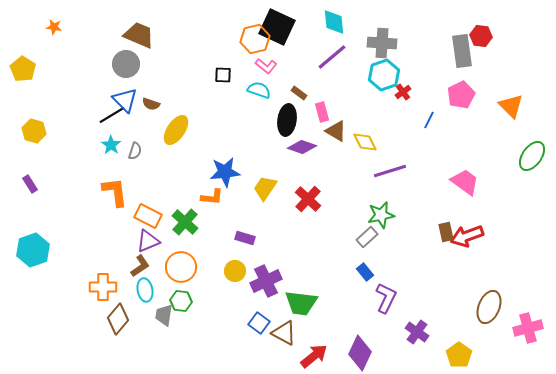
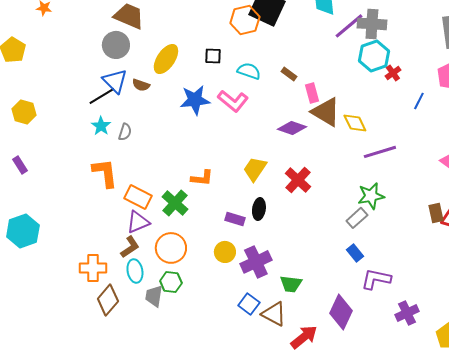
purple line: (332, 57) -> (349, 26), moved
pink L-shape: (266, 66) -> (233, 101), moved, size x1.4
black ellipse: (287, 120) -> (259, 209), moved, size x0.7
yellow ellipse: (176, 130) -> (166, 59), moved
brown triangle: (336, 131) -> (326, 112), size x1.4
blue star: (225, 172) -> (195, 100), moved
purple L-shape: (386, 298) -> (376, 279), turned -104
green trapezoid: (301, 303) -> (291, 284), size x0.7
purple cross: (417, 332) -> (407, 313), turned 30
purple diamond: (360, 353) -> (341, 312), moved

